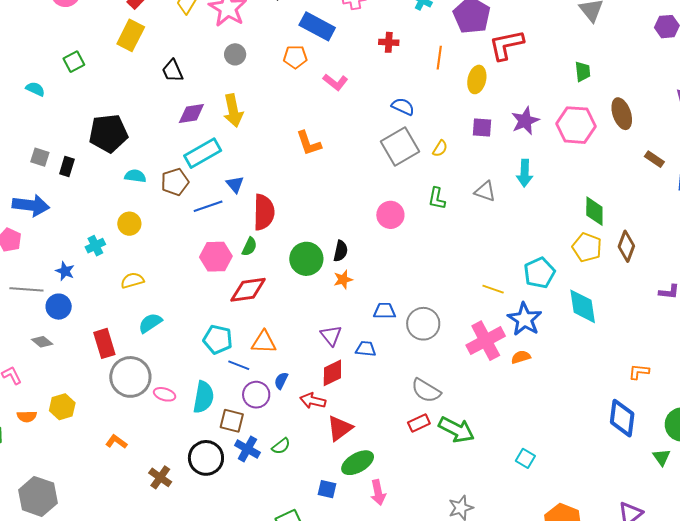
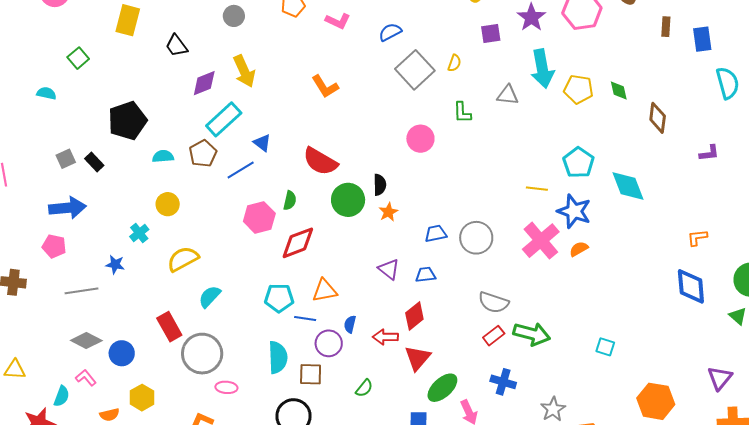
blue semicircle: (403, 107) -> (390, 32), moved, turned -40
gray square: (40, 157) -> (66, 159), turned -30
brown rectangle: (654, 159) -> (666, 27), turned 72
black rectangle: (67, 166) -> (94, 162), turned -48
cyan arrow: (525, 173) -> (542, 69), size x1.4
green diamond: (594, 211) -> (619, 90), size x0.7
red semicircle: (264, 212) -> (320, 161), moved, turned 132
yellow pentagon: (587, 247) -> (578, 89), moved
yellow semicircle: (132, 280) -> (183, 259), size x1.4
blue circle: (59, 307) -> (122, 353), moved
gray diamond: (42, 342) -> (86, 341), moved, size x1.4
red diamond: (332, 373) -> (414, 316), moved
pink ellipse: (165, 394) -> (226, 387), moved
blue cross: (247, 449) -> (503, 382), moved

